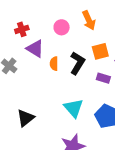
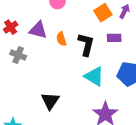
red cross: (22, 29) -> (11, 27), moved
black L-shape: (77, 63) -> (86, 44), moved

